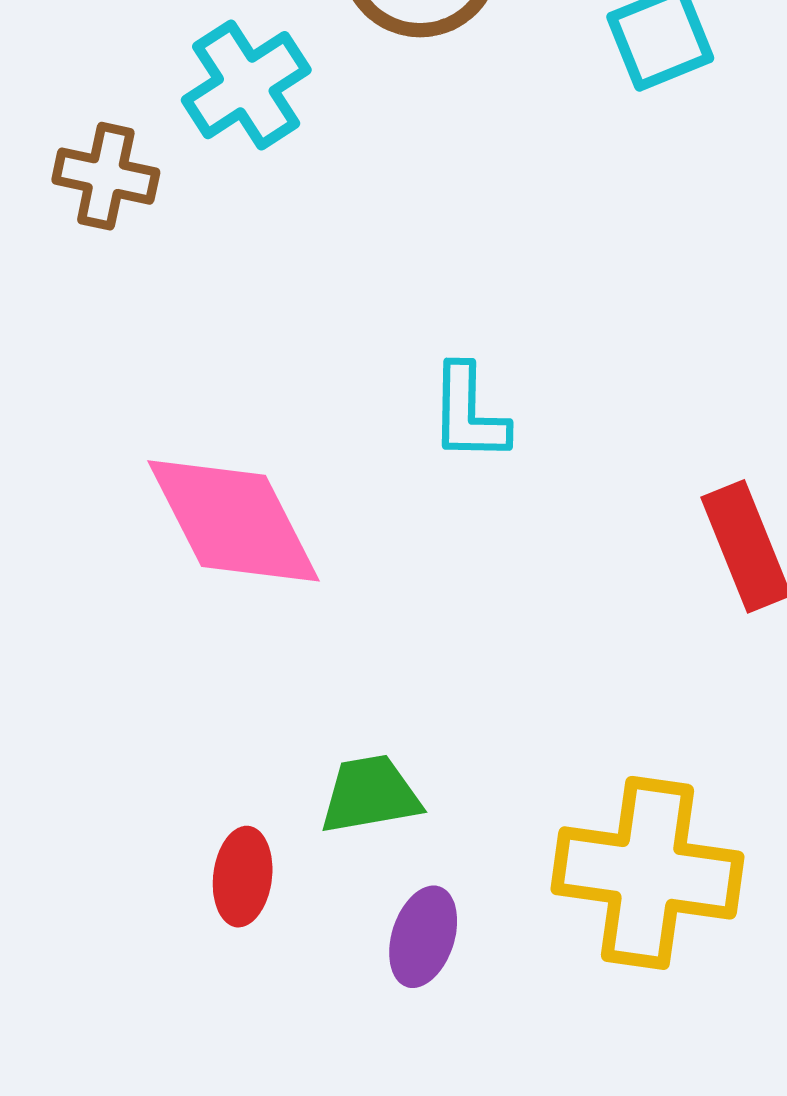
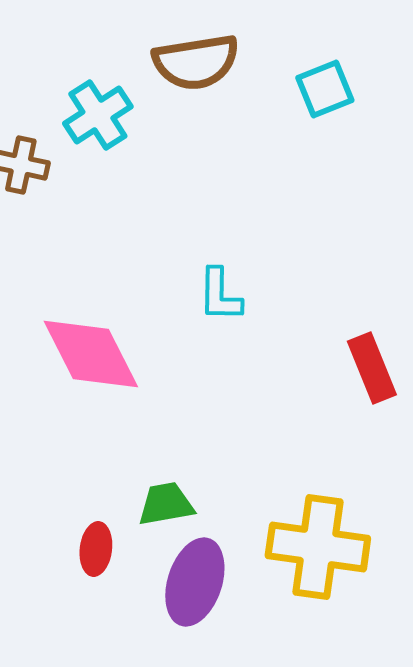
purple ellipse: (423, 937) -> (195, 582), size x1.6

